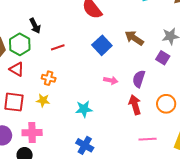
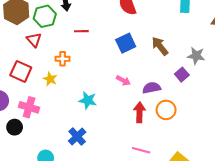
orange cross: (49, 78) -> (63, 59), turned -32
purple semicircle: (139, 79) -> (152, 88), turned 42
orange circle: (166, 104) -> (166, 110), moved

